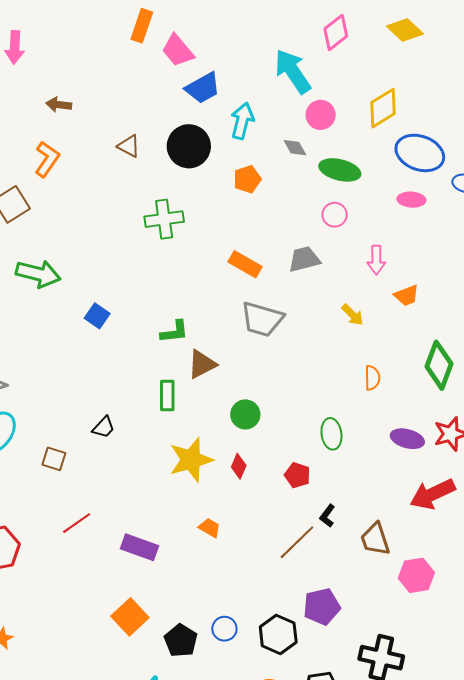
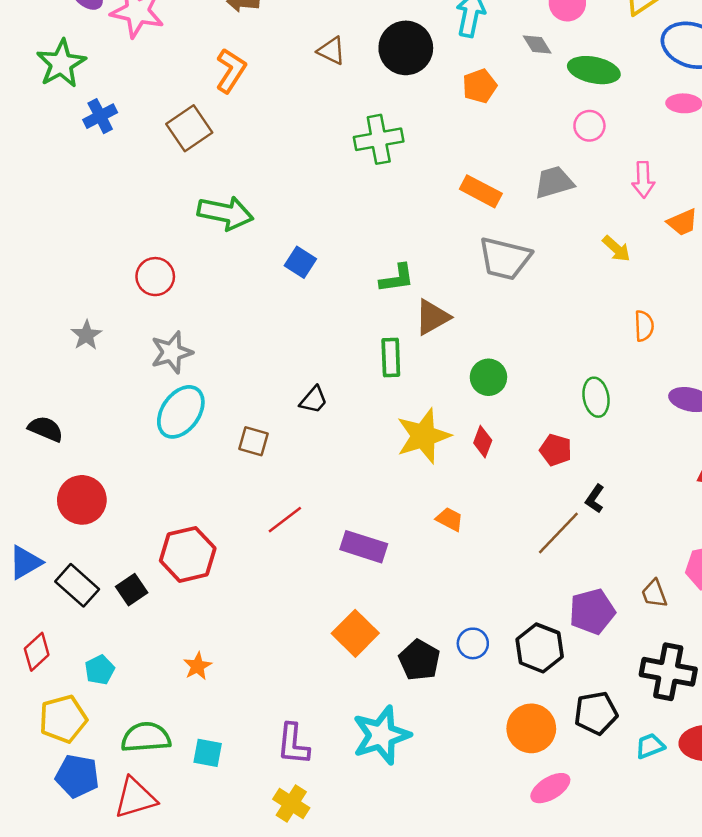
brown trapezoid: (375, 539) -> (654, 594), moved, size x0.7

